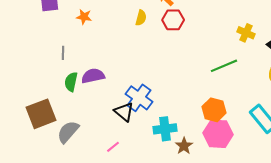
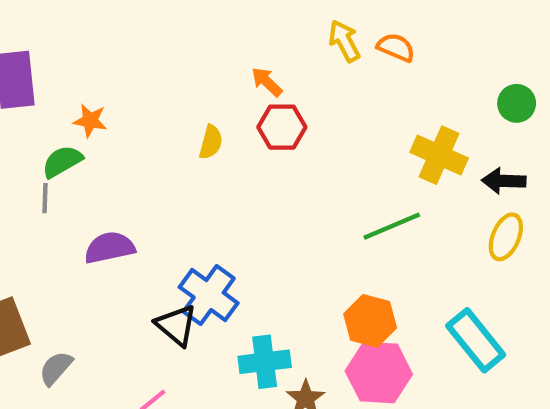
yellow semicircle: (141, 18) -> (211, 142), moved
yellow cross: (246, 33) -> (439, 155), size x1.4
green semicircle: (71, 82) -> (62, 162), moved, turned 48
gray semicircle: (68, 132) -> (56, 368), size x0.7

